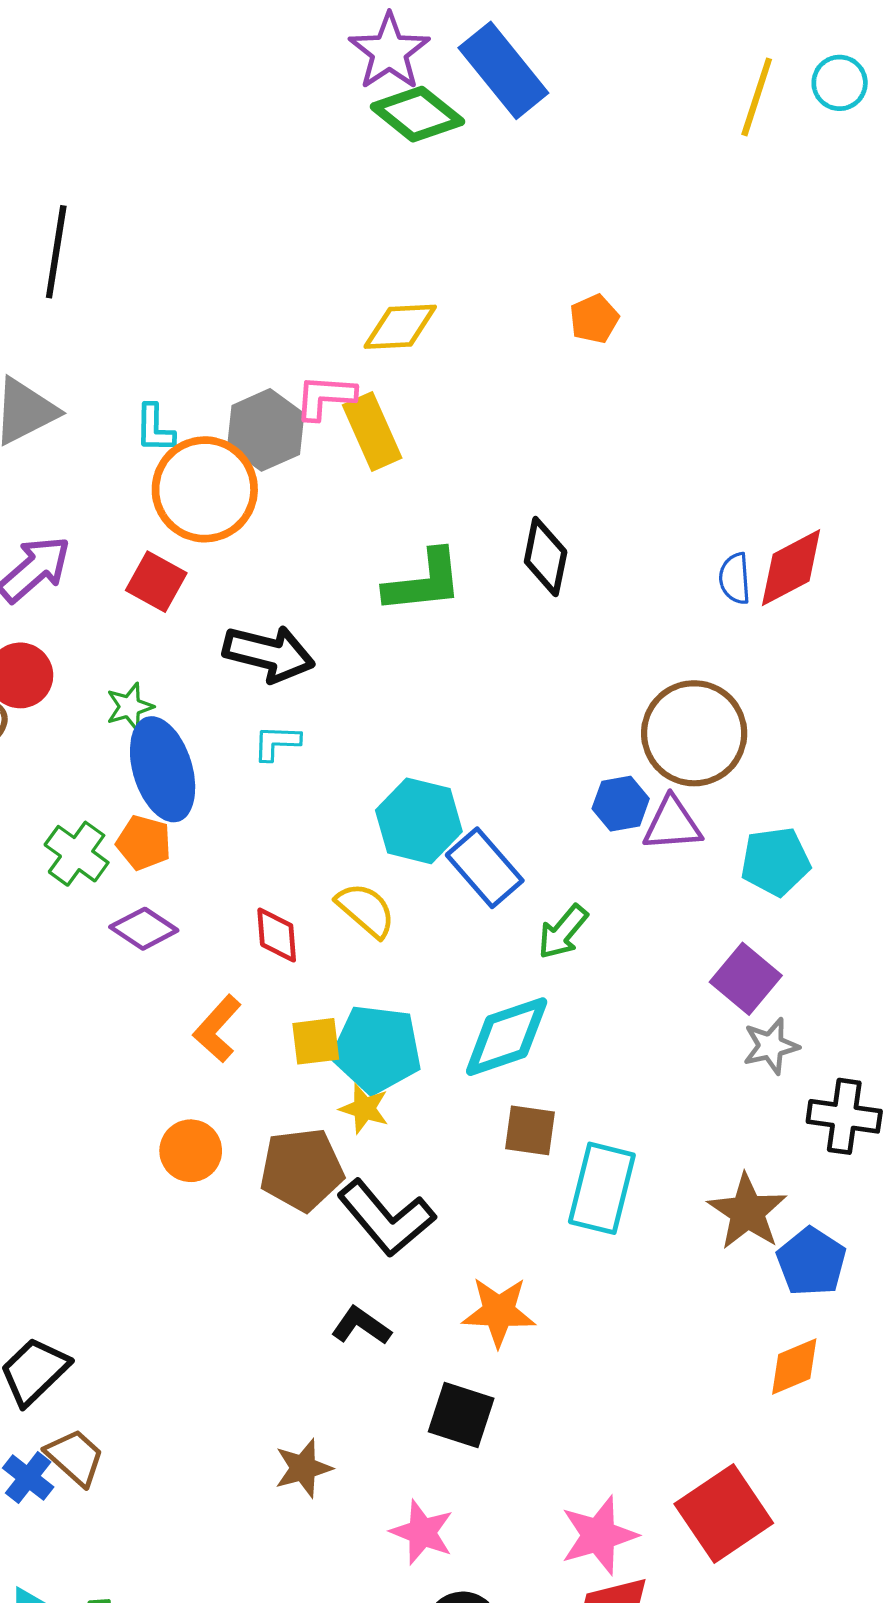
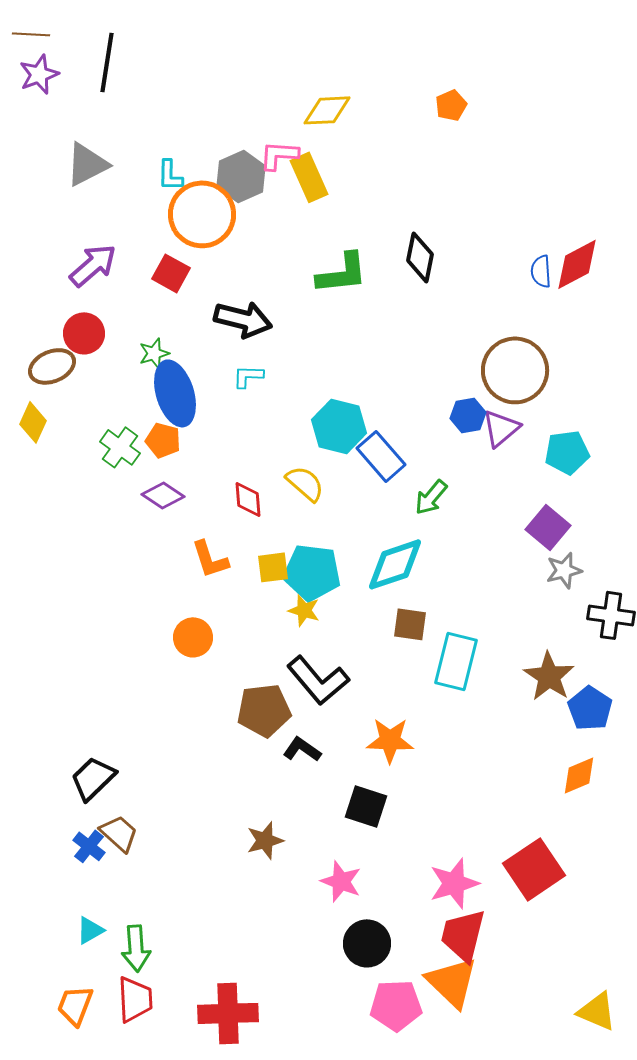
purple triangle: (672, 824) -> (501, 428), turned -36
orange L-shape: (217, 1029) -> (210, 559), turned -60
brown pentagon: (302, 1170) -> (264, 710), moved

